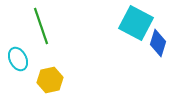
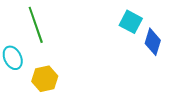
cyan square: (136, 23) -> (131, 22), size x0.7

